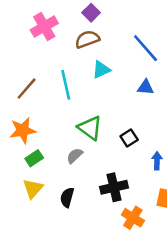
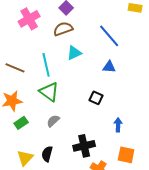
brown line: (27, 89) -> (15, 68), turned 72
green triangle: (90, 128) -> (49, 92), moved
black square: (129, 138) -> (96, 98), moved, turned -32
yellow triangle: (33, 189) -> (25, 158), moved

